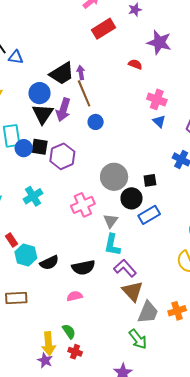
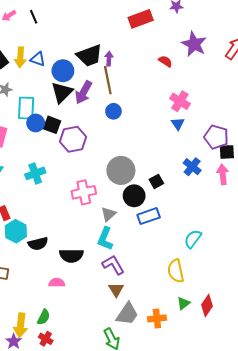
blue triangle: (16, 57) -> (38, 59), moved
black square: (150, 180) -> (156, 181), turned -32
brown triangle: (133, 291) -> (116, 290), size x0.7
green semicircle: (69, 331) -> (44, 317), turned 49

